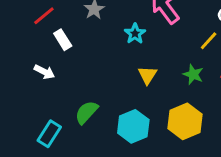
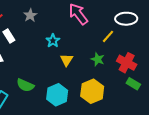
cyan star: (135, 34) -> (53, 41), moved
green semicircle: (86, 112) -> (25, 85), turned -108

